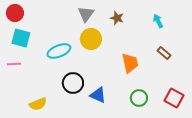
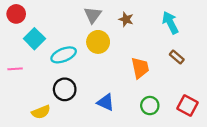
cyan arrow: (158, 21) -> (170, 23), size x1.5
cyan square: (21, 38) -> (34, 39), moved, turned 30
black circle: (73, 83) -> (65, 89), moved

